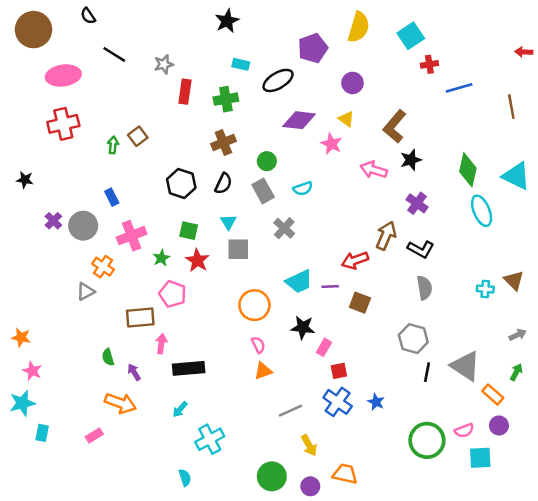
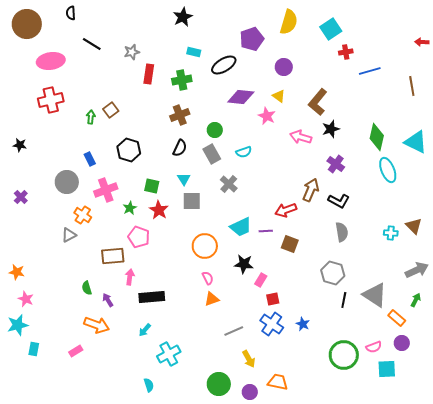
black semicircle: (88, 16) -> (71, 13), turned 32
black hexagon: (181, 183) -> (129, 150), moved
purple cross: (53, 221) -> (21, 197), moved
gray arrow: (518, 335) -> (417, 270), size x1.6

